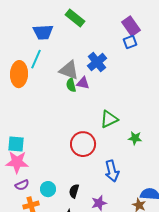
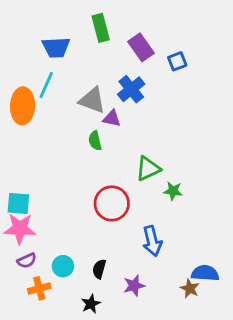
green rectangle: (75, 18) -> (101, 28), turned 36
purple rectangle: (131, 26) -> (141, 47), moved
green semicircle: (71, 85) -> (95, 141), moved
green star: (135, 138) -> (173, 191), moved

